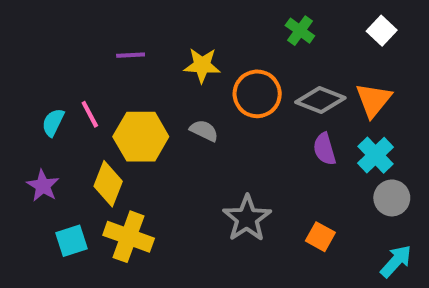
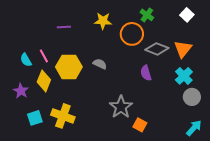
yellow star: (202, 65) -> (103, 21), moved
orange circle: (257, 94) -> (132, 34), moved
cyan semicircle: (53, 122) -> (26, 60), turned -56
purple semicircle: (324, 149) -> (146, 73), moved
yellow diamond: (108, 184) -> (44, 81), moved
orange square: (320, 237) -> (140, 125), moved

